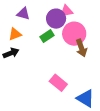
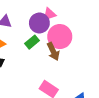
brown arrow: (81, 48) -> (53, 51), moved

